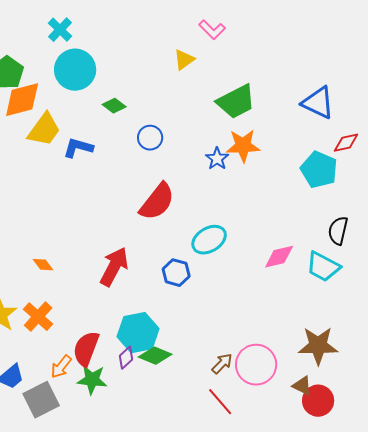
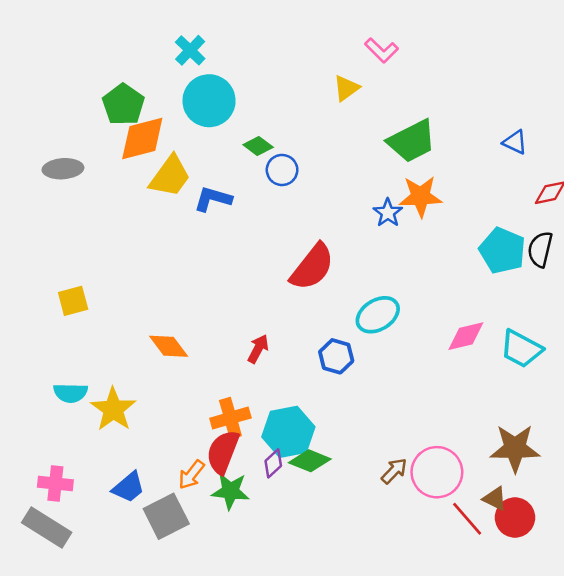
blue triangle: (318, 103) -> (515, 142), size x0.6
blue circle: (150, 138) -> (282, 170), moved
cyan pentagon: (319, 170) -> (502, 251), moved
black semicircle: (338, 231) -> (540, 249), moved
orange diamond: (43, 265) -> (169, 346), size x1.5
red arrow: (114, 267) -> (258, 349), size x0.6
orange cross: (38, 317) -> (230, 418), moved, turned 32
red line: (220, 402) -> (467, 519), moved

